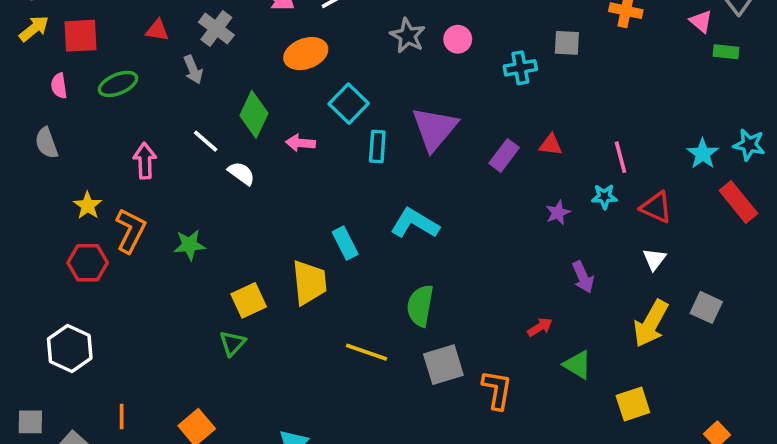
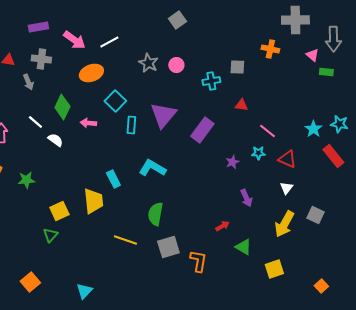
gray cross: (216, 29) -> (41, 59), turned -30
red triangle: (551, 145) -> (241, 105), moved
purple rectangle: (504, 155) -> (202, 130), size x1.4
pink line: (620, 157) -> (267, 131), turned -36

